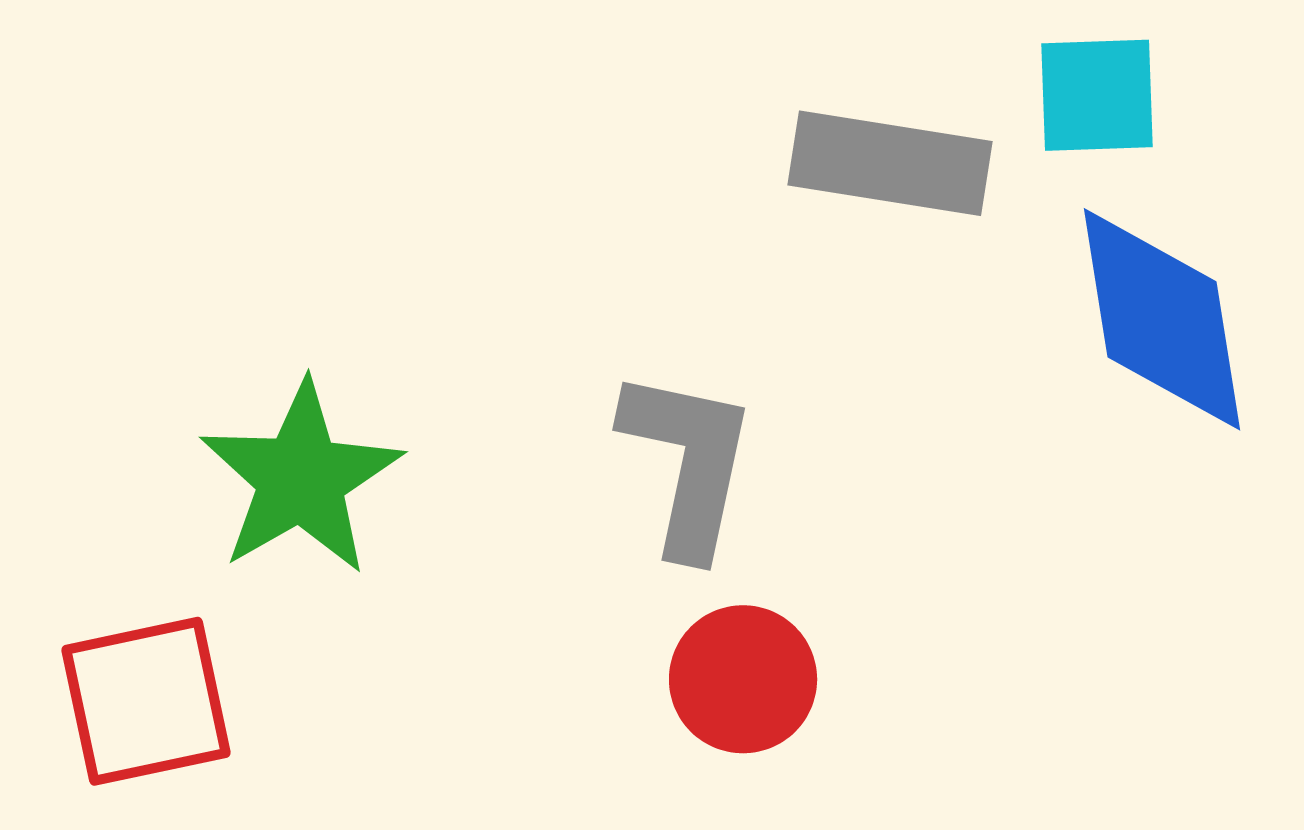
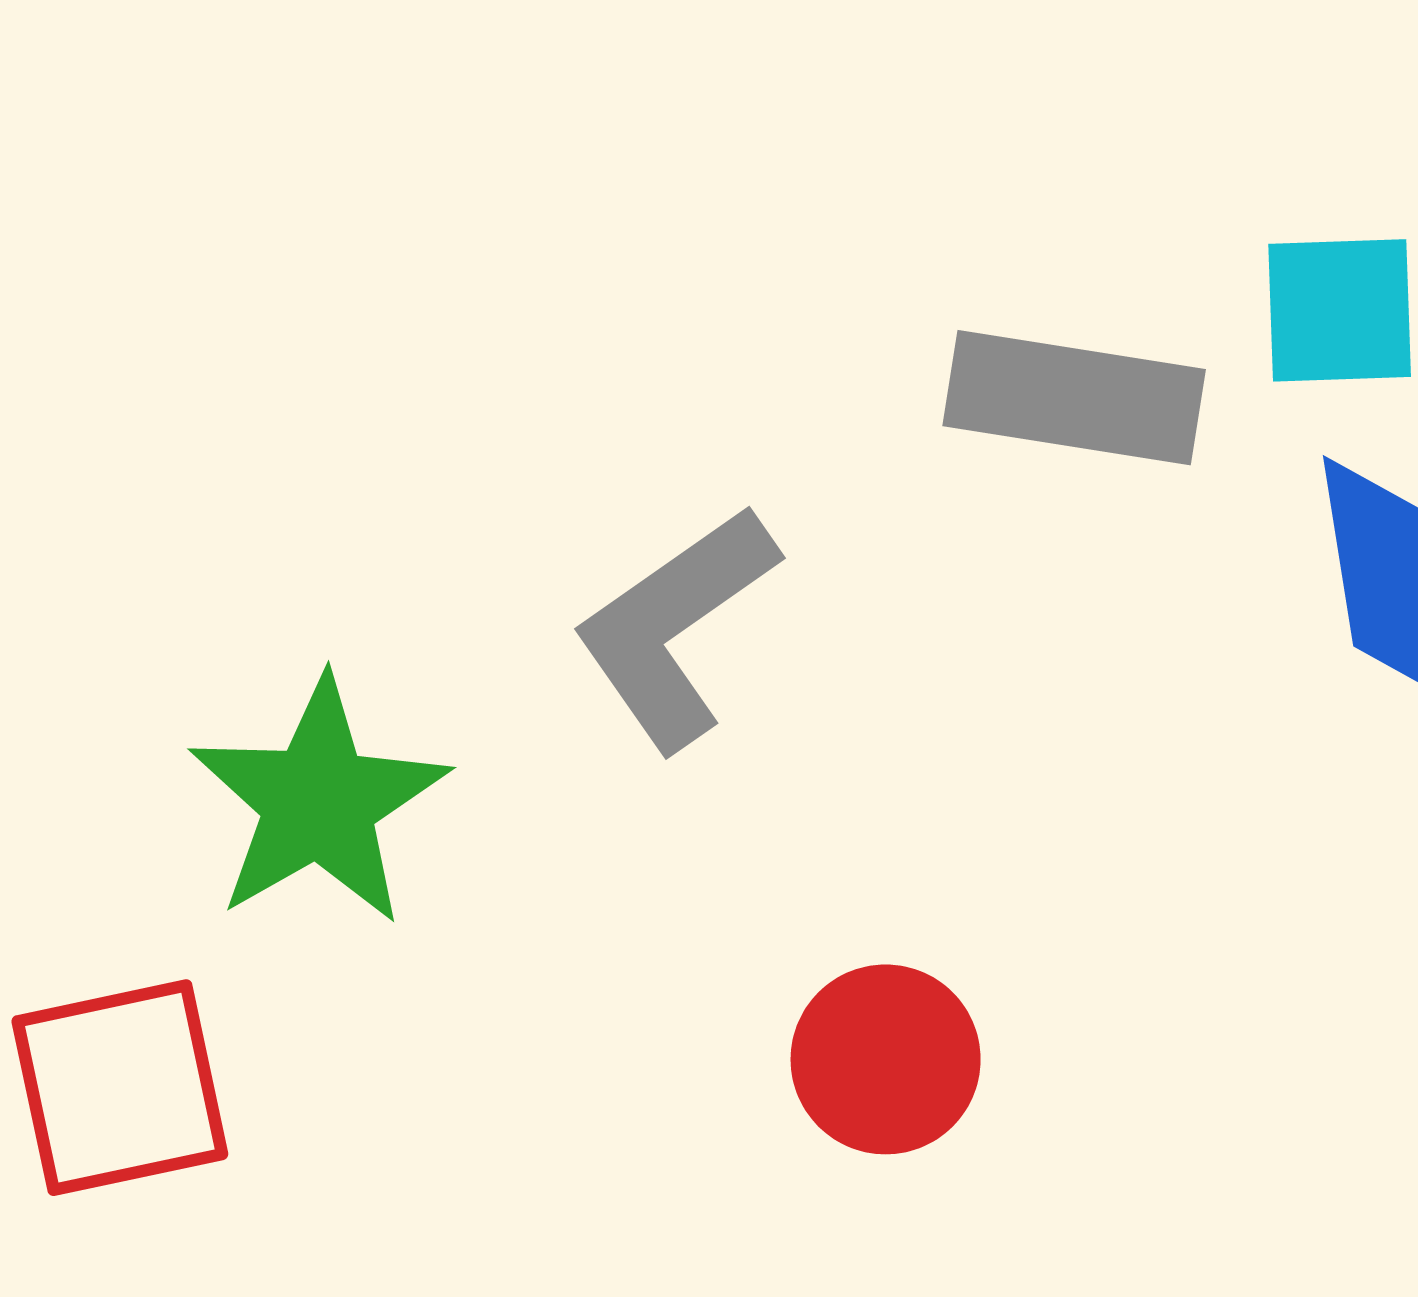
gray L-shape: (688, 462) -> (675, 627), moved, turned -137

